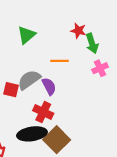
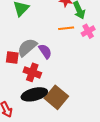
orange line: (59, 61) -> (66, 28), moved
red cross: (43, 112) -> (32, 72), moved

